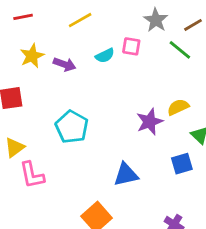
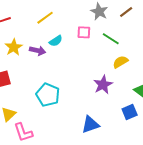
green line: (180, 50) -> (111, 39), moved
cyan semicircle: (105, 56) -> (56, 41), moved
yellow semicircle: (178, 107) -> (120, 62), moved

